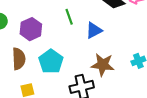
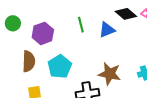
blue triangle: (94, 30) -> (107, 30), moved

